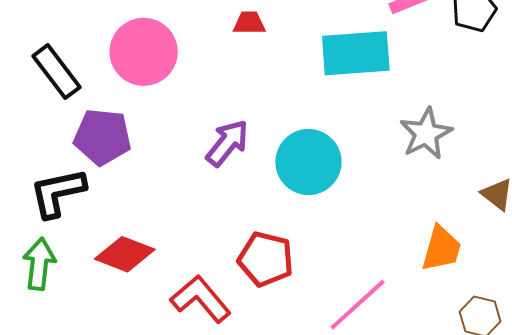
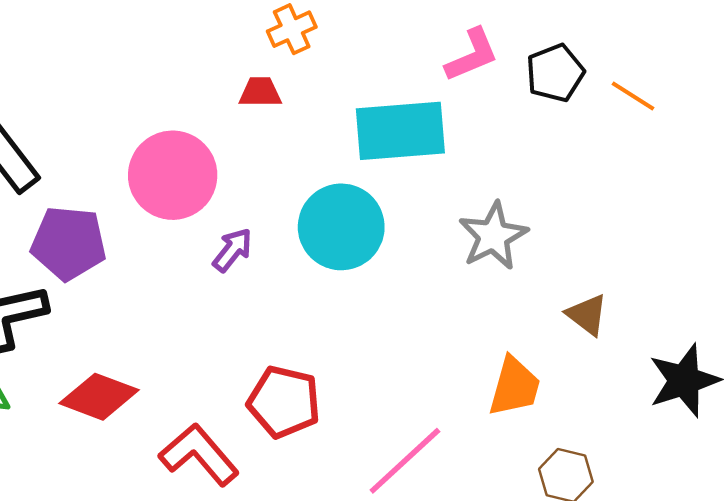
pink circle: (144, 52) -> (173, 175), moved
purple arrow: (227, 143) -> (233, 250), size x0.7
cyan circle: (308, 162) -> (341, 227), moved

